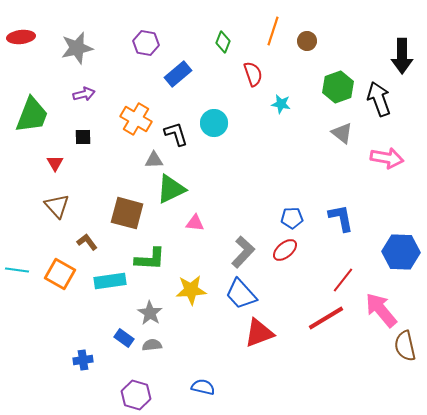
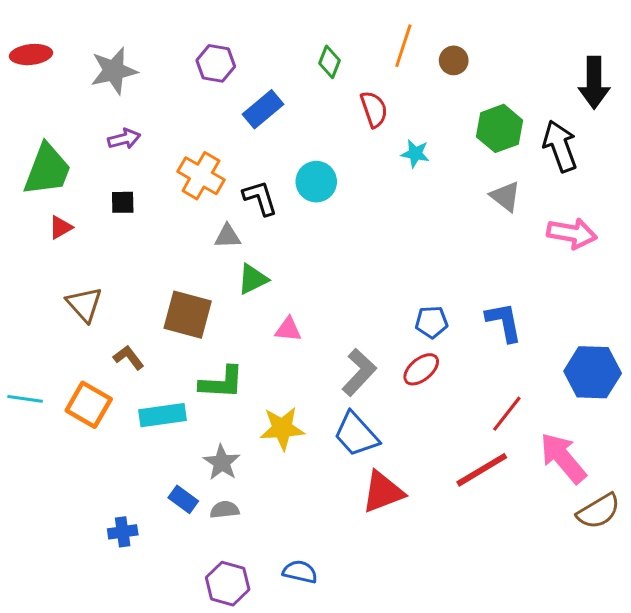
red triangle: (55, 163) -> (61, 227), moved, turned 30
green triangle: (171, 189) -> (253, 279), size x0.7
brown semicircle: (405, 346) -> (599, 511), turned -108
purple hexagon: (136, 395) -> (228, 584), moved

